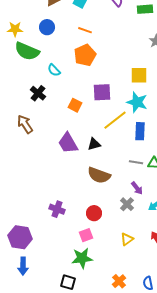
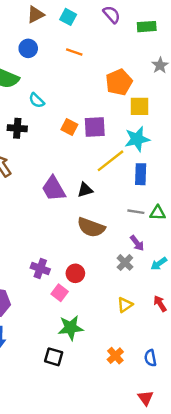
orange pentagon: (85, 55) -> (119, 82), moved
black cross: (38, 93) -> (17, 128), turned -35
cyan star: (137, 102) -> (137, 139), turned -30
orange square: (75, 105) -> (69, 127), moved
red circle: (94, 213) -> (75, 273), moved
pink square: (86, 235) -> (60, 293), moved, turned -32

